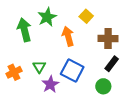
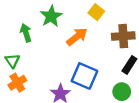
green arrow: (24, 30) -> (26, 33), size x0.7
orange arrow: (68, 36) -> (77, 37), turned 72
green triangle: (39, 67) -> (12, 61), moved

